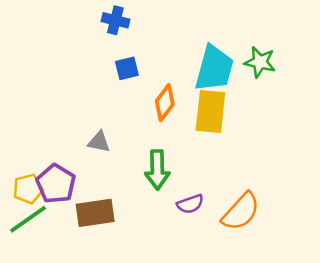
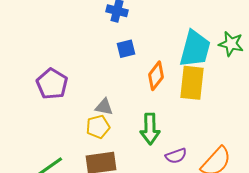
purple pentagon: (56, 184) -> (52, 84), moved
yellow pentagon: (28, 189) -> (98, 127), moved

